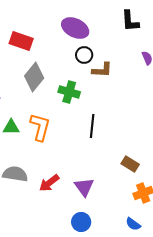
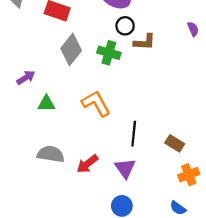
green cross: (69, 92) -> (109, 53), moved
black line: (92, 126) -> (134, 134), moved
orange L-shape: (40, 127) -> (96, 103), moved, turned -44

